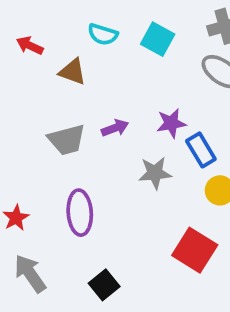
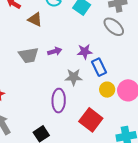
purple ellipse: (80, 213) -> (59, 101), moved

